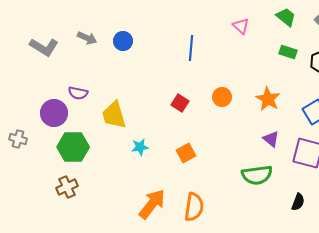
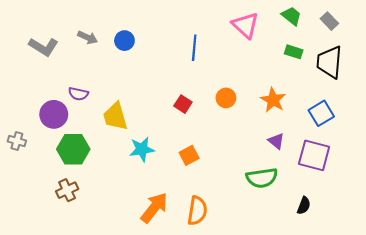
pink triangle: (241, 26) -> (245, 25), size x1.6
cyan star: (140, 147) -> (142, 149), size x1.4

